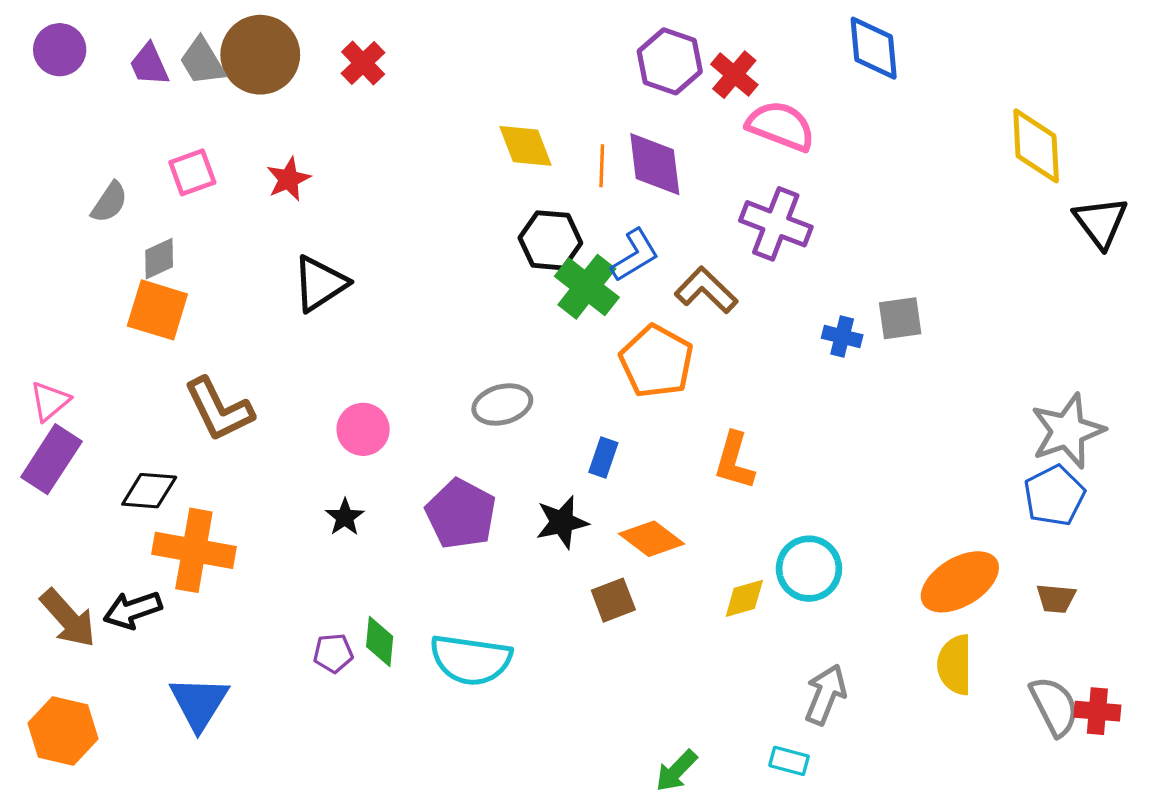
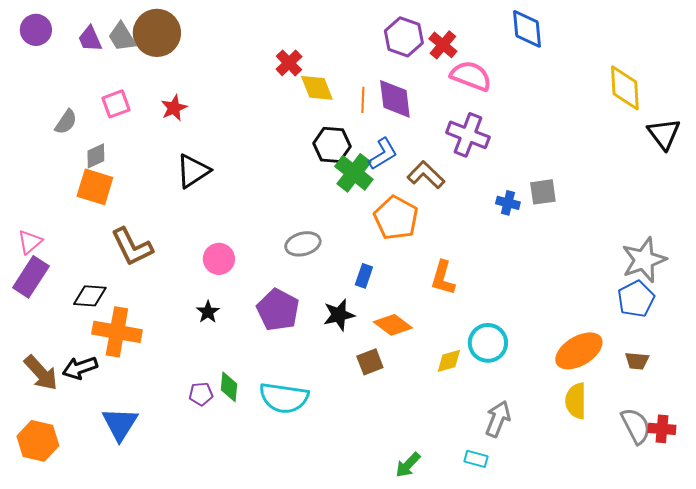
red cross: (363, 63) -> (289, 63), moved

